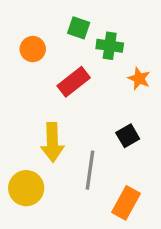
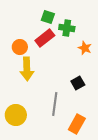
orange circle: (33, 49) -> (20, 47), moved
red rectangle: (74, 82) -> (45, 38), moved
yellow arrow: (52, 142) -> (27, 69), moved

